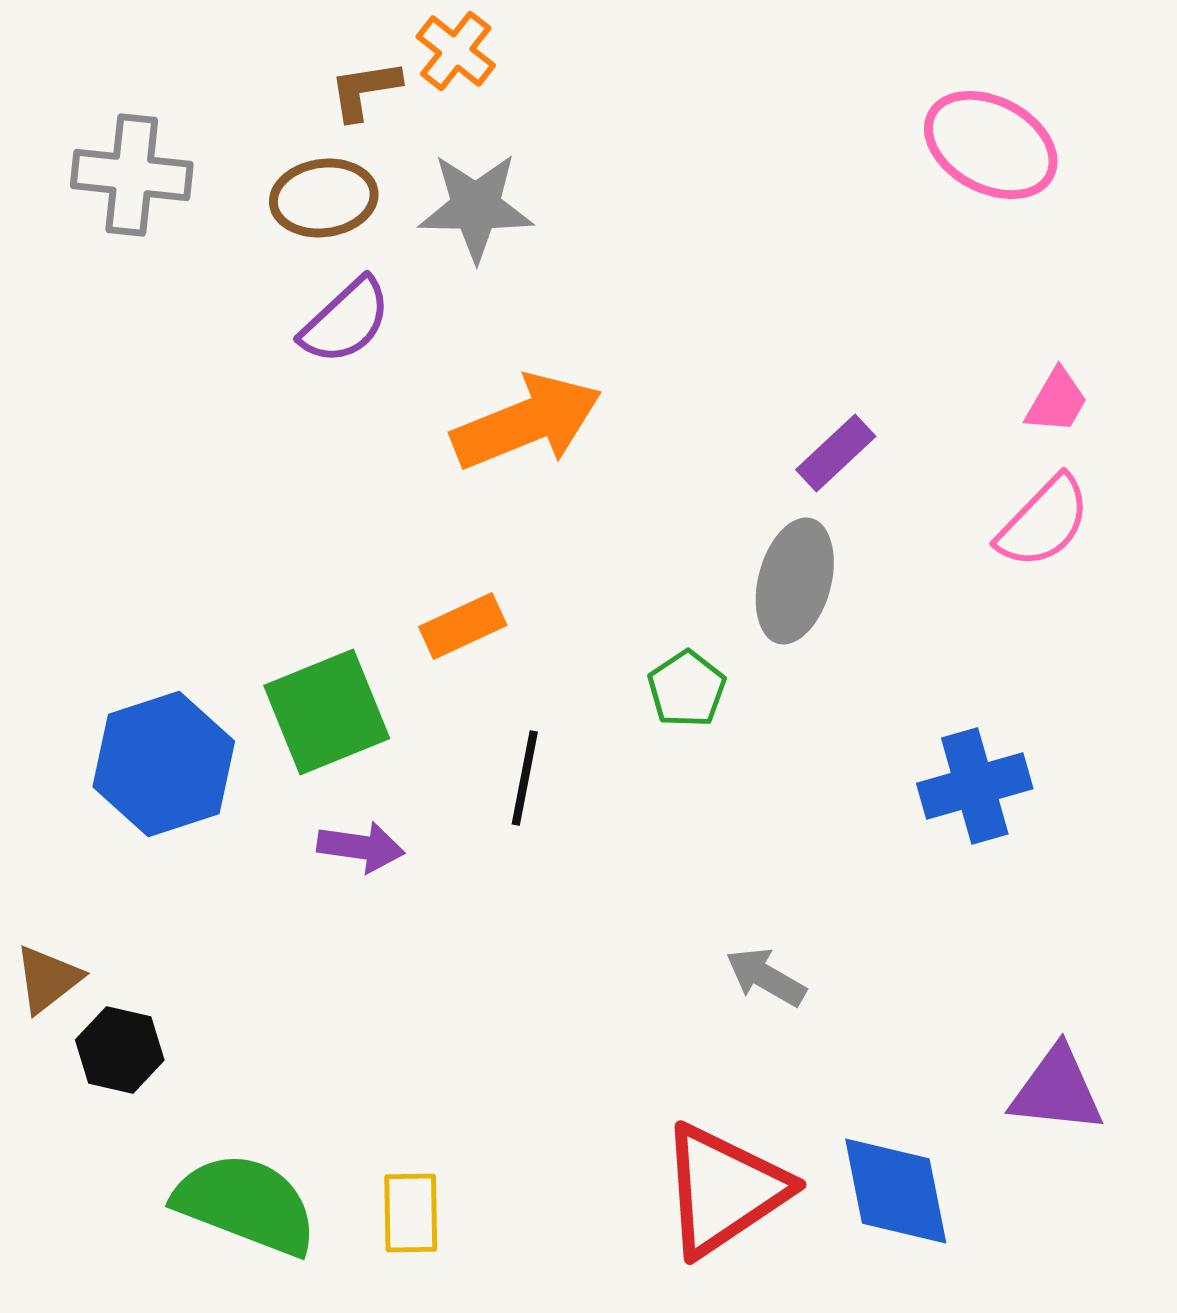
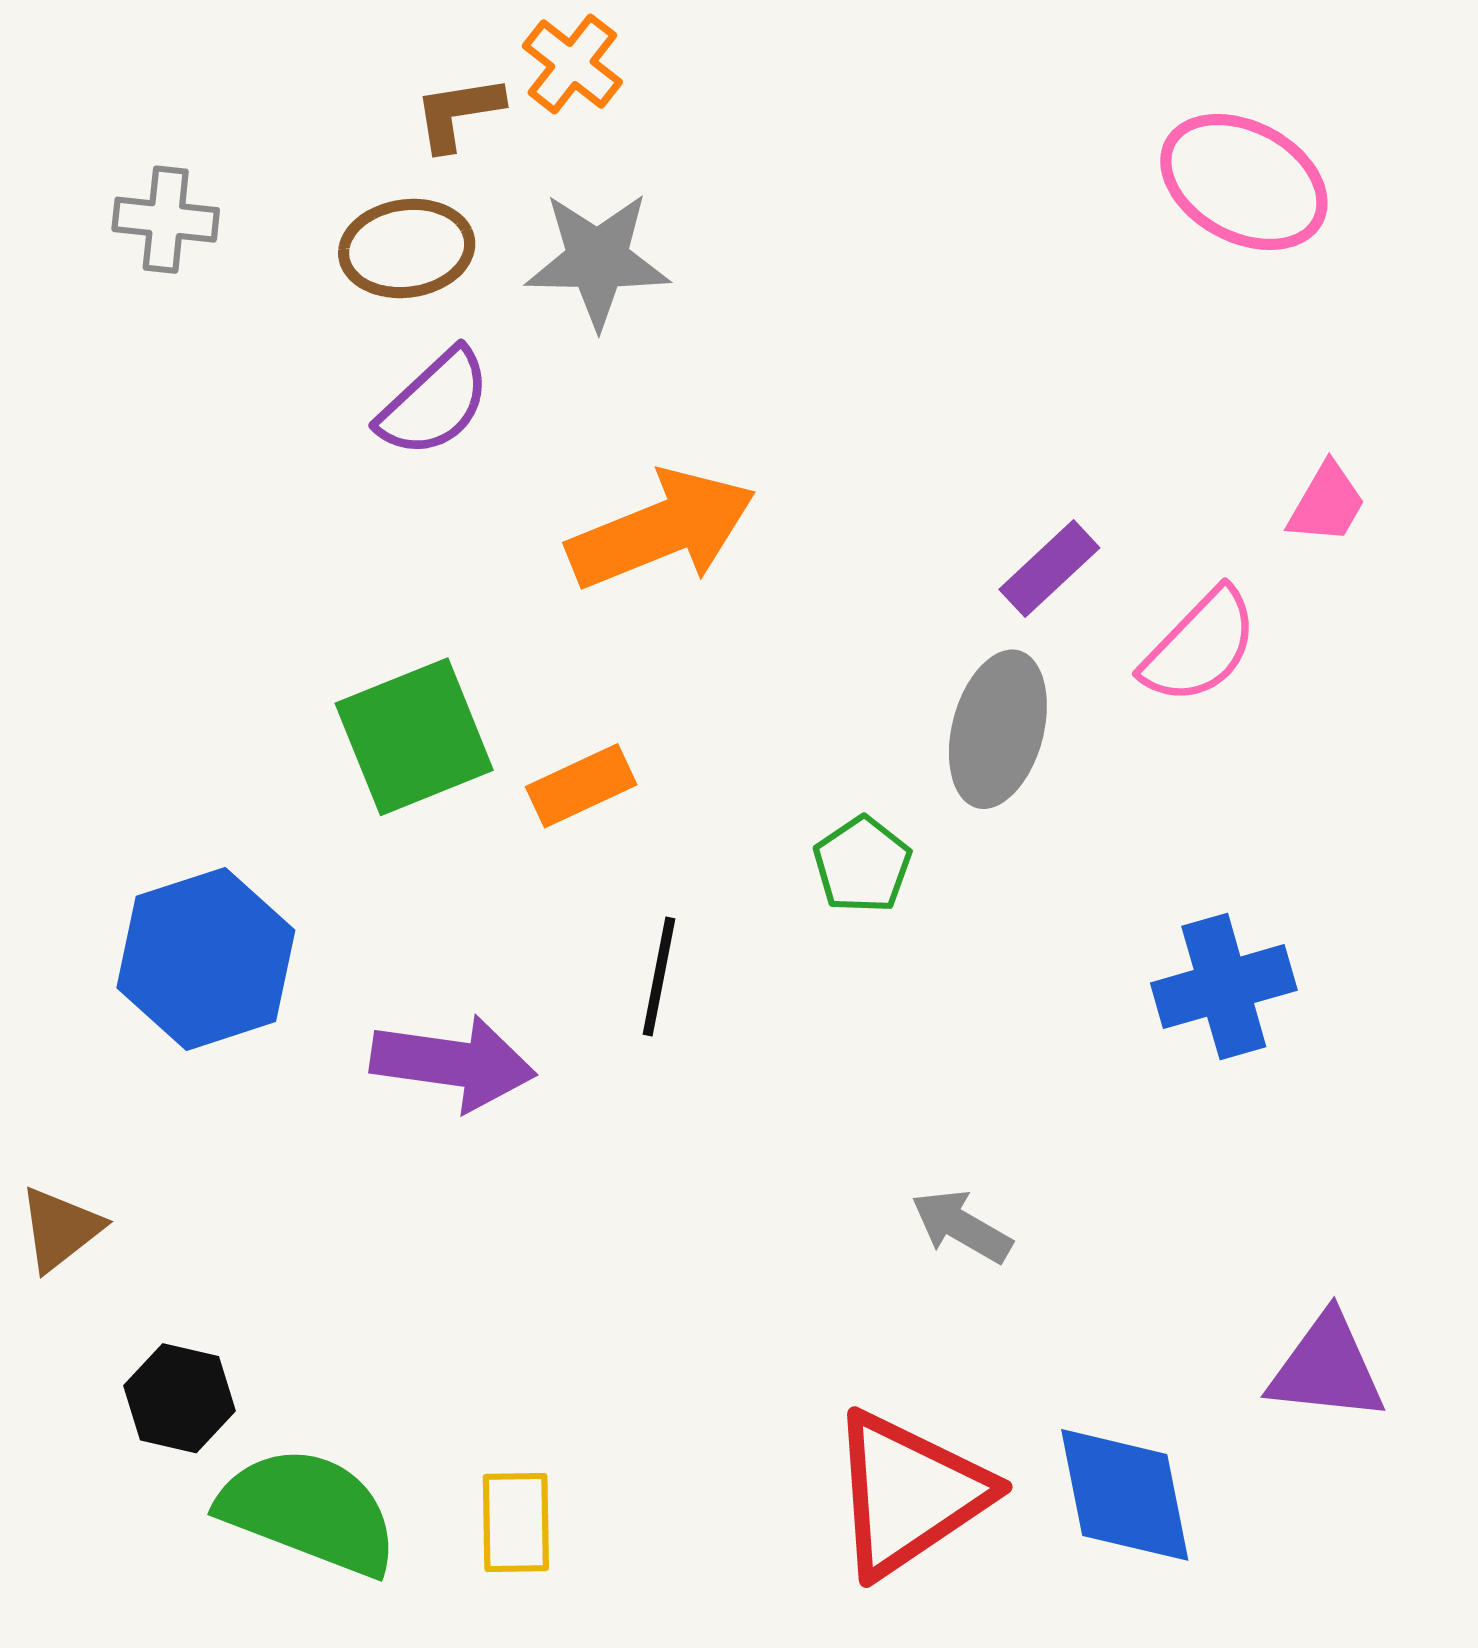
gray cross: (132, 175) -> (166, 220), size x0.7
pink semicircle: (1044, 522) -> (1200, 646), moved
green square: (327, 712) -> (414, 737), moved
purple arrow: (361, 847) -> (453, 1063), size x1.5
black hexagon: (120, 1050) -> (179, 1398), moved

